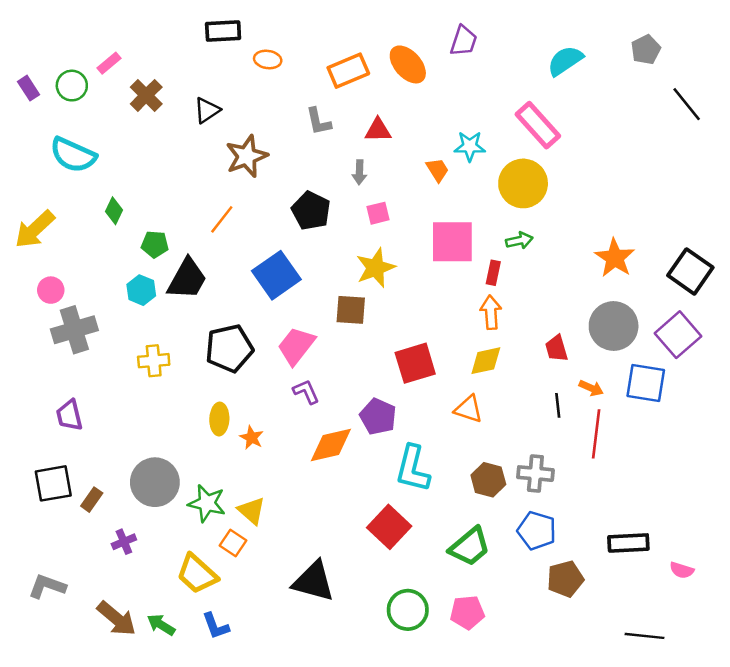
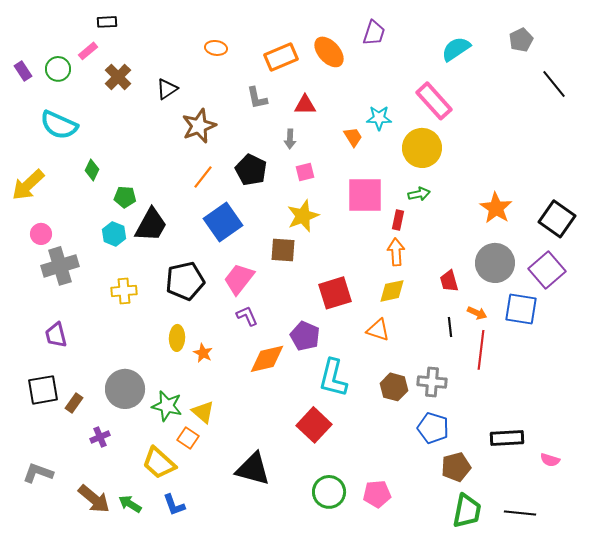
black rectangle: (223, 31) -> (107, 22), moved, size x0.7
orange line: (222, 219) -> (203, 177), moved
green trapezoid: (470, 547) -> (467, 511), moved, turned -39

